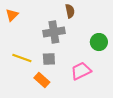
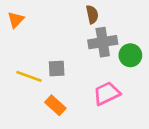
gray cross: (54, 32) -> (103, 42), moved
gray square: (49, 59) -> (57, 68), moved

